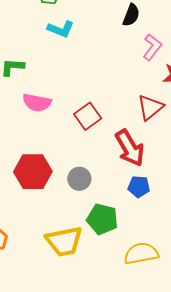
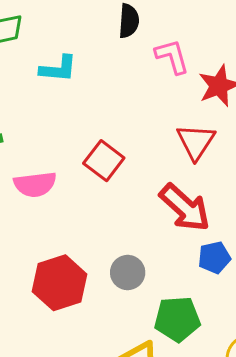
cyan L-shape: (61, 29) -> (58, 69), moved
pink L-shape: (152, 47) -> (172, 57), turned -36
red square: (88, 116) -> (104, 161), moved

